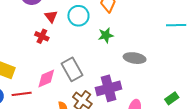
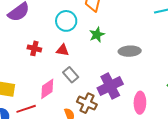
red triangle: (51, 16) -> (62, 50), moved, turned -32
gray rectangle: (72, 69) -> (71, 75), size x0.7

